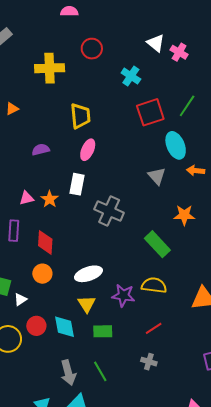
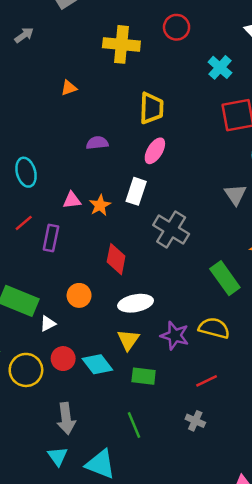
red diamond: (45, 242) -> (116, 259), moved
cyan diamond: (64, 327) -> (97, 364), turned -35
gray arrow: (68, 373) -> (66, 419), moved

